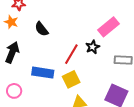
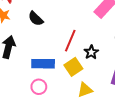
black star: (93, 47) -> (91, 52), moved
pink circle: (14, 91) -> (39, 87), moved

